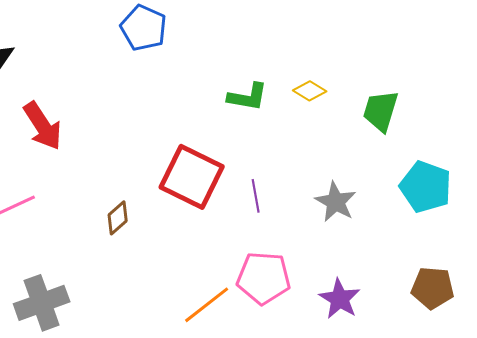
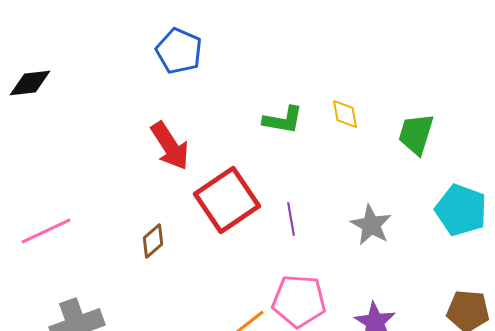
yellow diamond: (310, 91) -> (345, 114), turned 48
red arrow: (43, 126) -> (170, 146), moved
red square: (192, 177) -> (227, 200), turned 30

